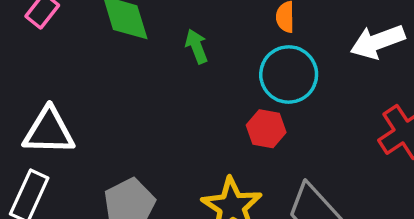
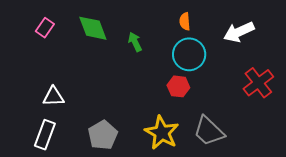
white triangle: (49, 131) -> (53, 97), size x0.7

